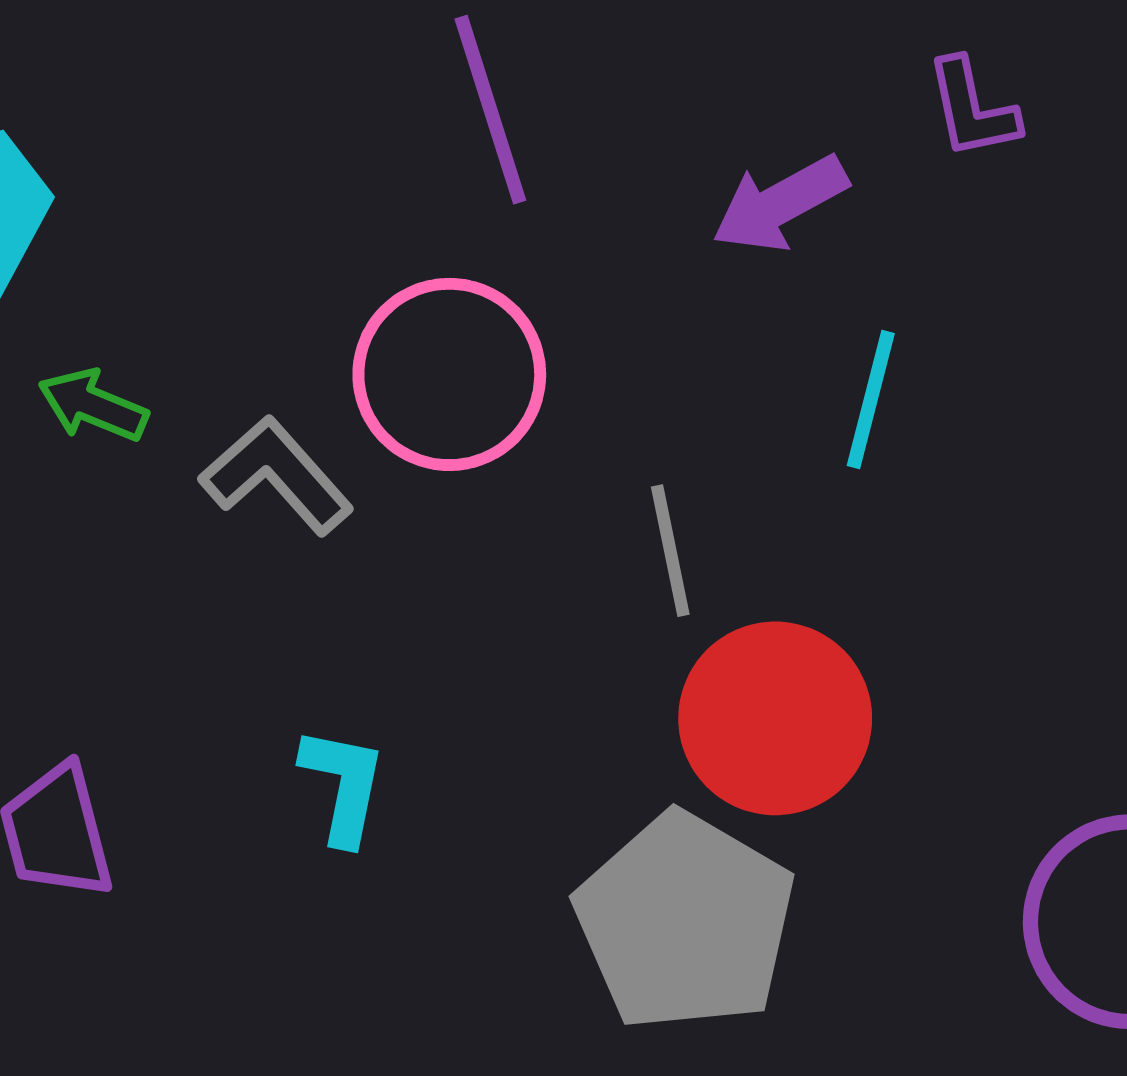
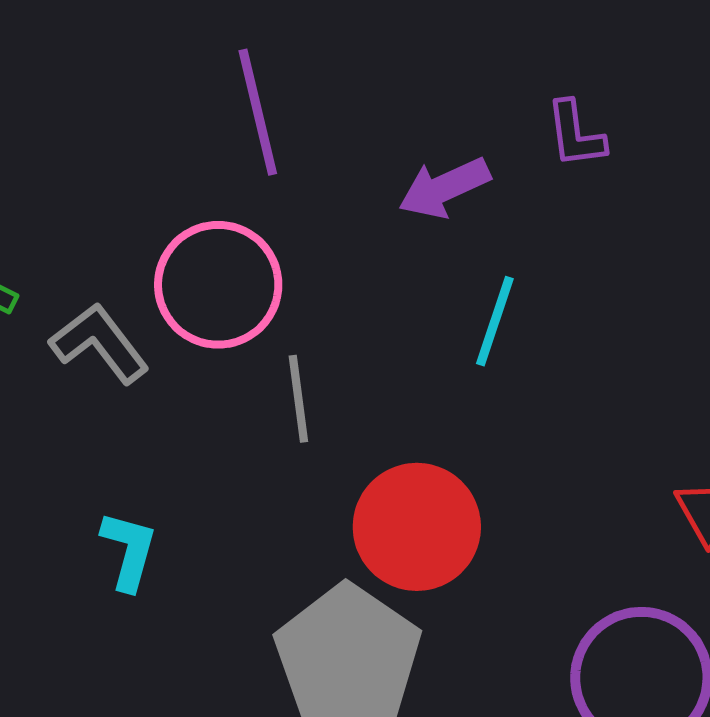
gray line: (670, 551) -> (298, 399), moved

